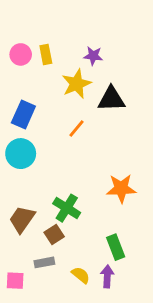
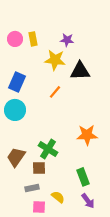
yellow star: (76, 84) -> (55, 60), turned 30
brown square: (54, 235) -> (39, 168), turned 32
purple arrow: (107, 276) -> (88, 201), moved, turned 140
pink square: (15, 281) -> (39, 207), moved

